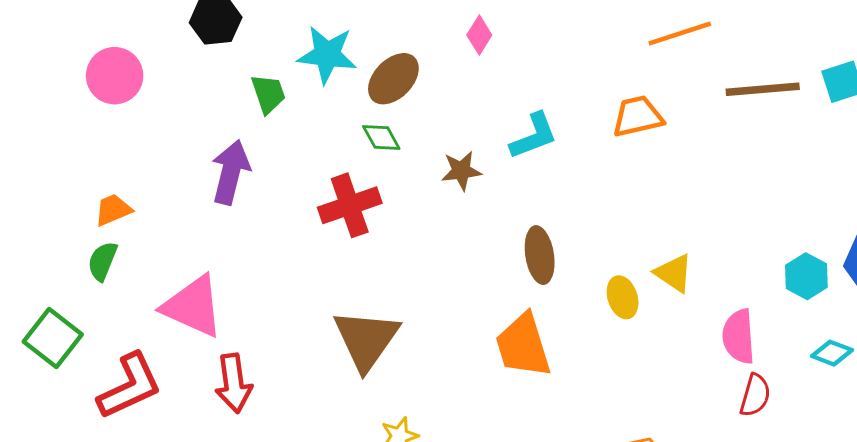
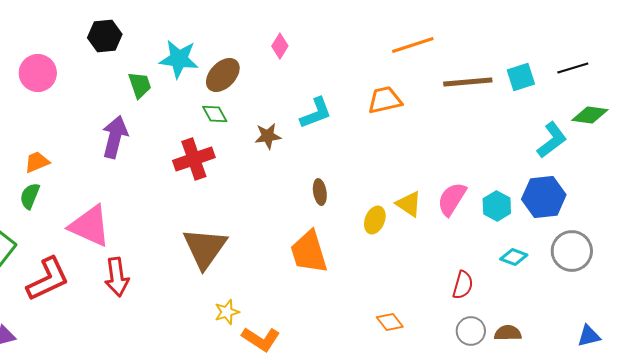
brown ellipse: (540, 255) -> (320, 192), size x0.7
yellow ellipse: (623, 297) -> (375, 220), turned 40
pink semicircle: (739, 336) -> (452, 199), moved, turned 36

